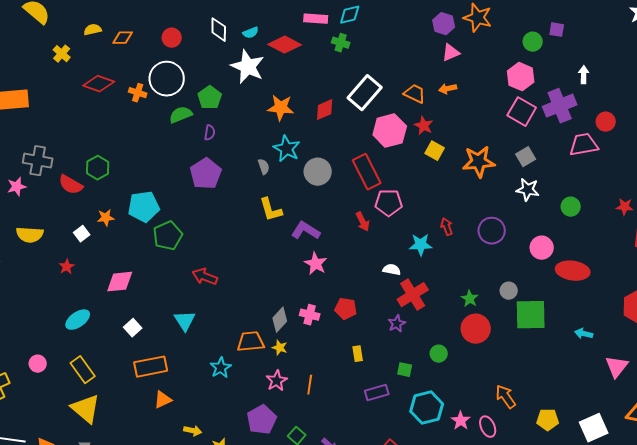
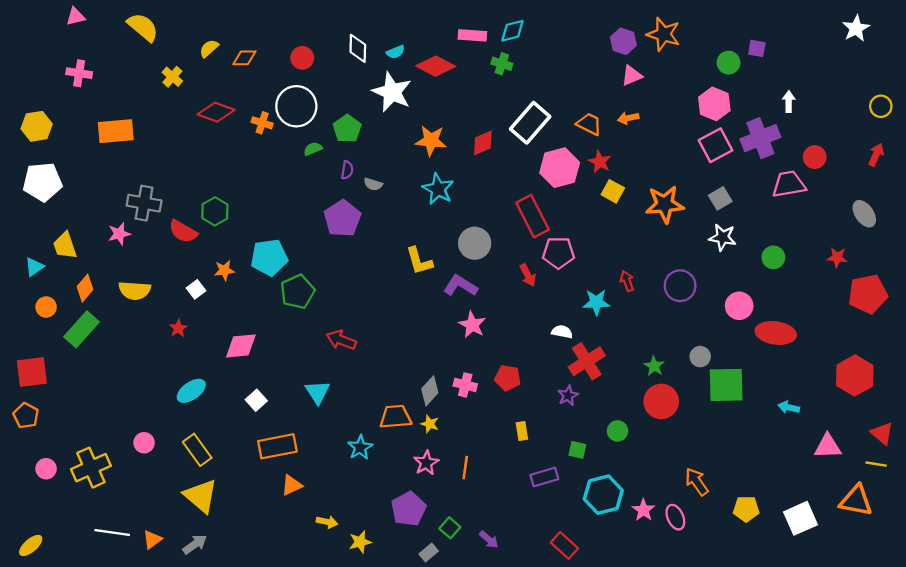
yellow semicircle: (93, 30) -> (209, 48), turned -30
pink square: (522, 112) -> (716, 145), turned 32
green semicircle: (181, 115) -> (313, 149), size x0.7
gray semicircle: (264, 167) -> (373, 184), moved, turned 126
gray circle: (318, 172) -> (475, 243), moved
pink triangle: (617, 367) -> (828, 446), turned 50

